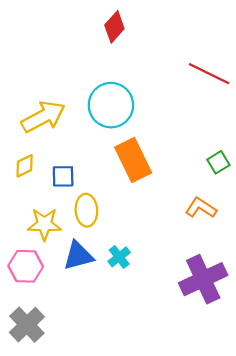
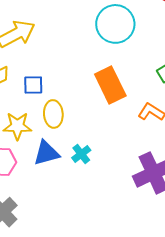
cyan circle: (111, 105) -> (115, 24), moved
orange rectangle: (133, 160) -> (110, 85), moved

